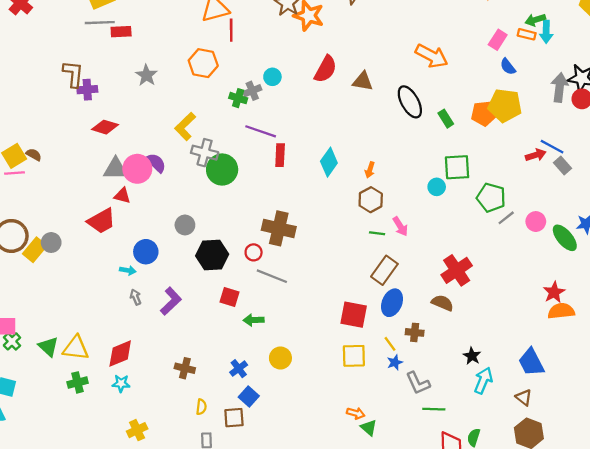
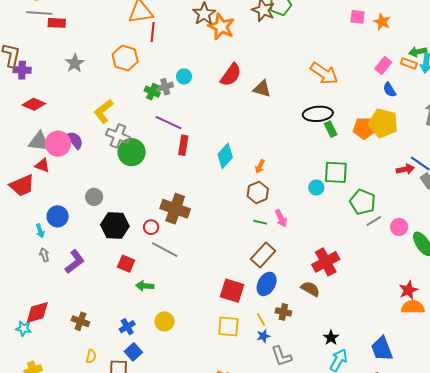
black ellipse: (410, 102) -> (318, 114), moved, turned -72
cyan arrow: (128, 270) -> (40, 231), turned 56
red diamond: (120, 354) -> (37, 312), moved

